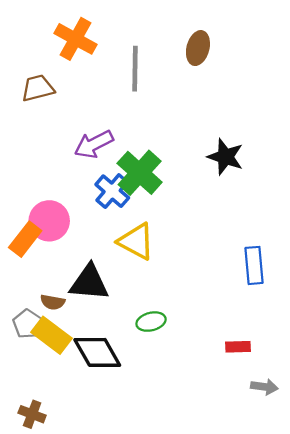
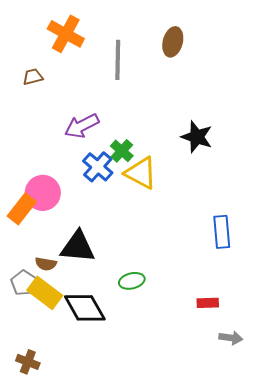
brown trapezoid: (38, 88) -> (33, 77), size x0.7
green cross: (140, 173) -> (122, 151), size x0.6
yellow triangle: (136, 241) -> (141, 173), moved

